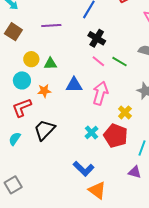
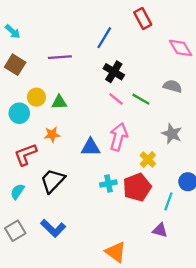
cyan circle: (22, 80) -> (19, 113), moved
blue triangle: (74, 85) -> (90, 147), moved
cyan cross: (92, 132) -> (108, 183), turned 32
red pentagon: (116, 136) -> (137, 187), turned 30
blue L-shape: (84, 169) -> (53, 228), moved
gray square: (13, 185) -> (15, 231), moved

